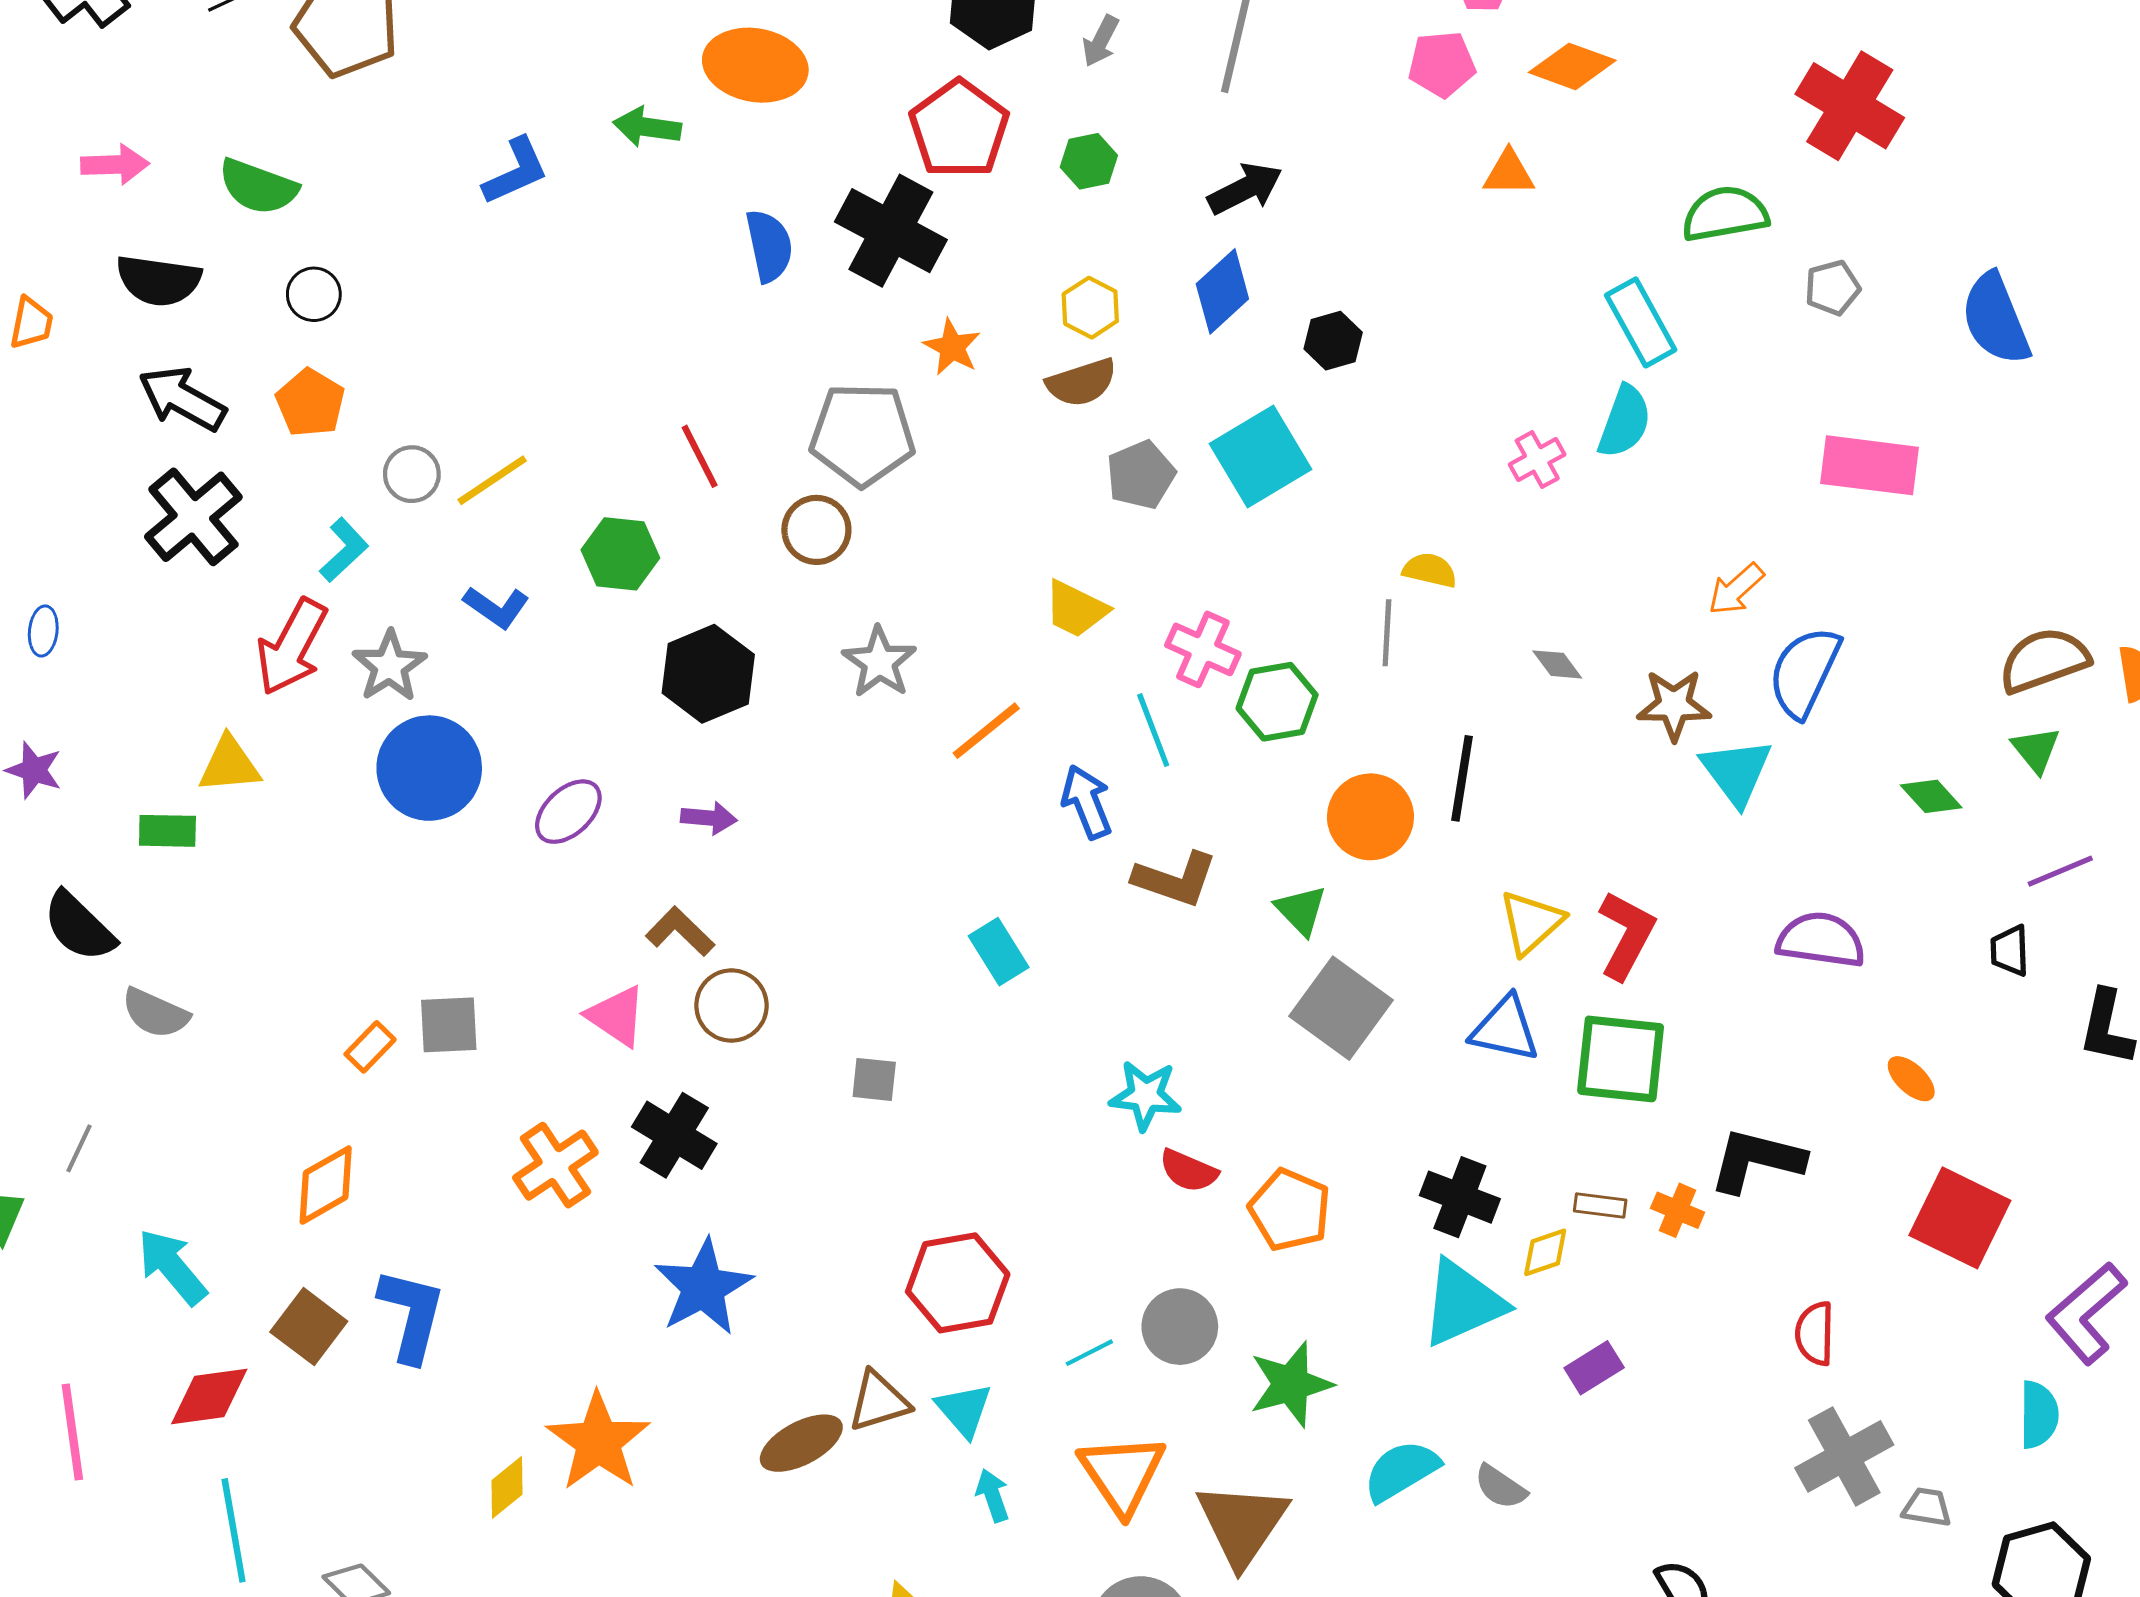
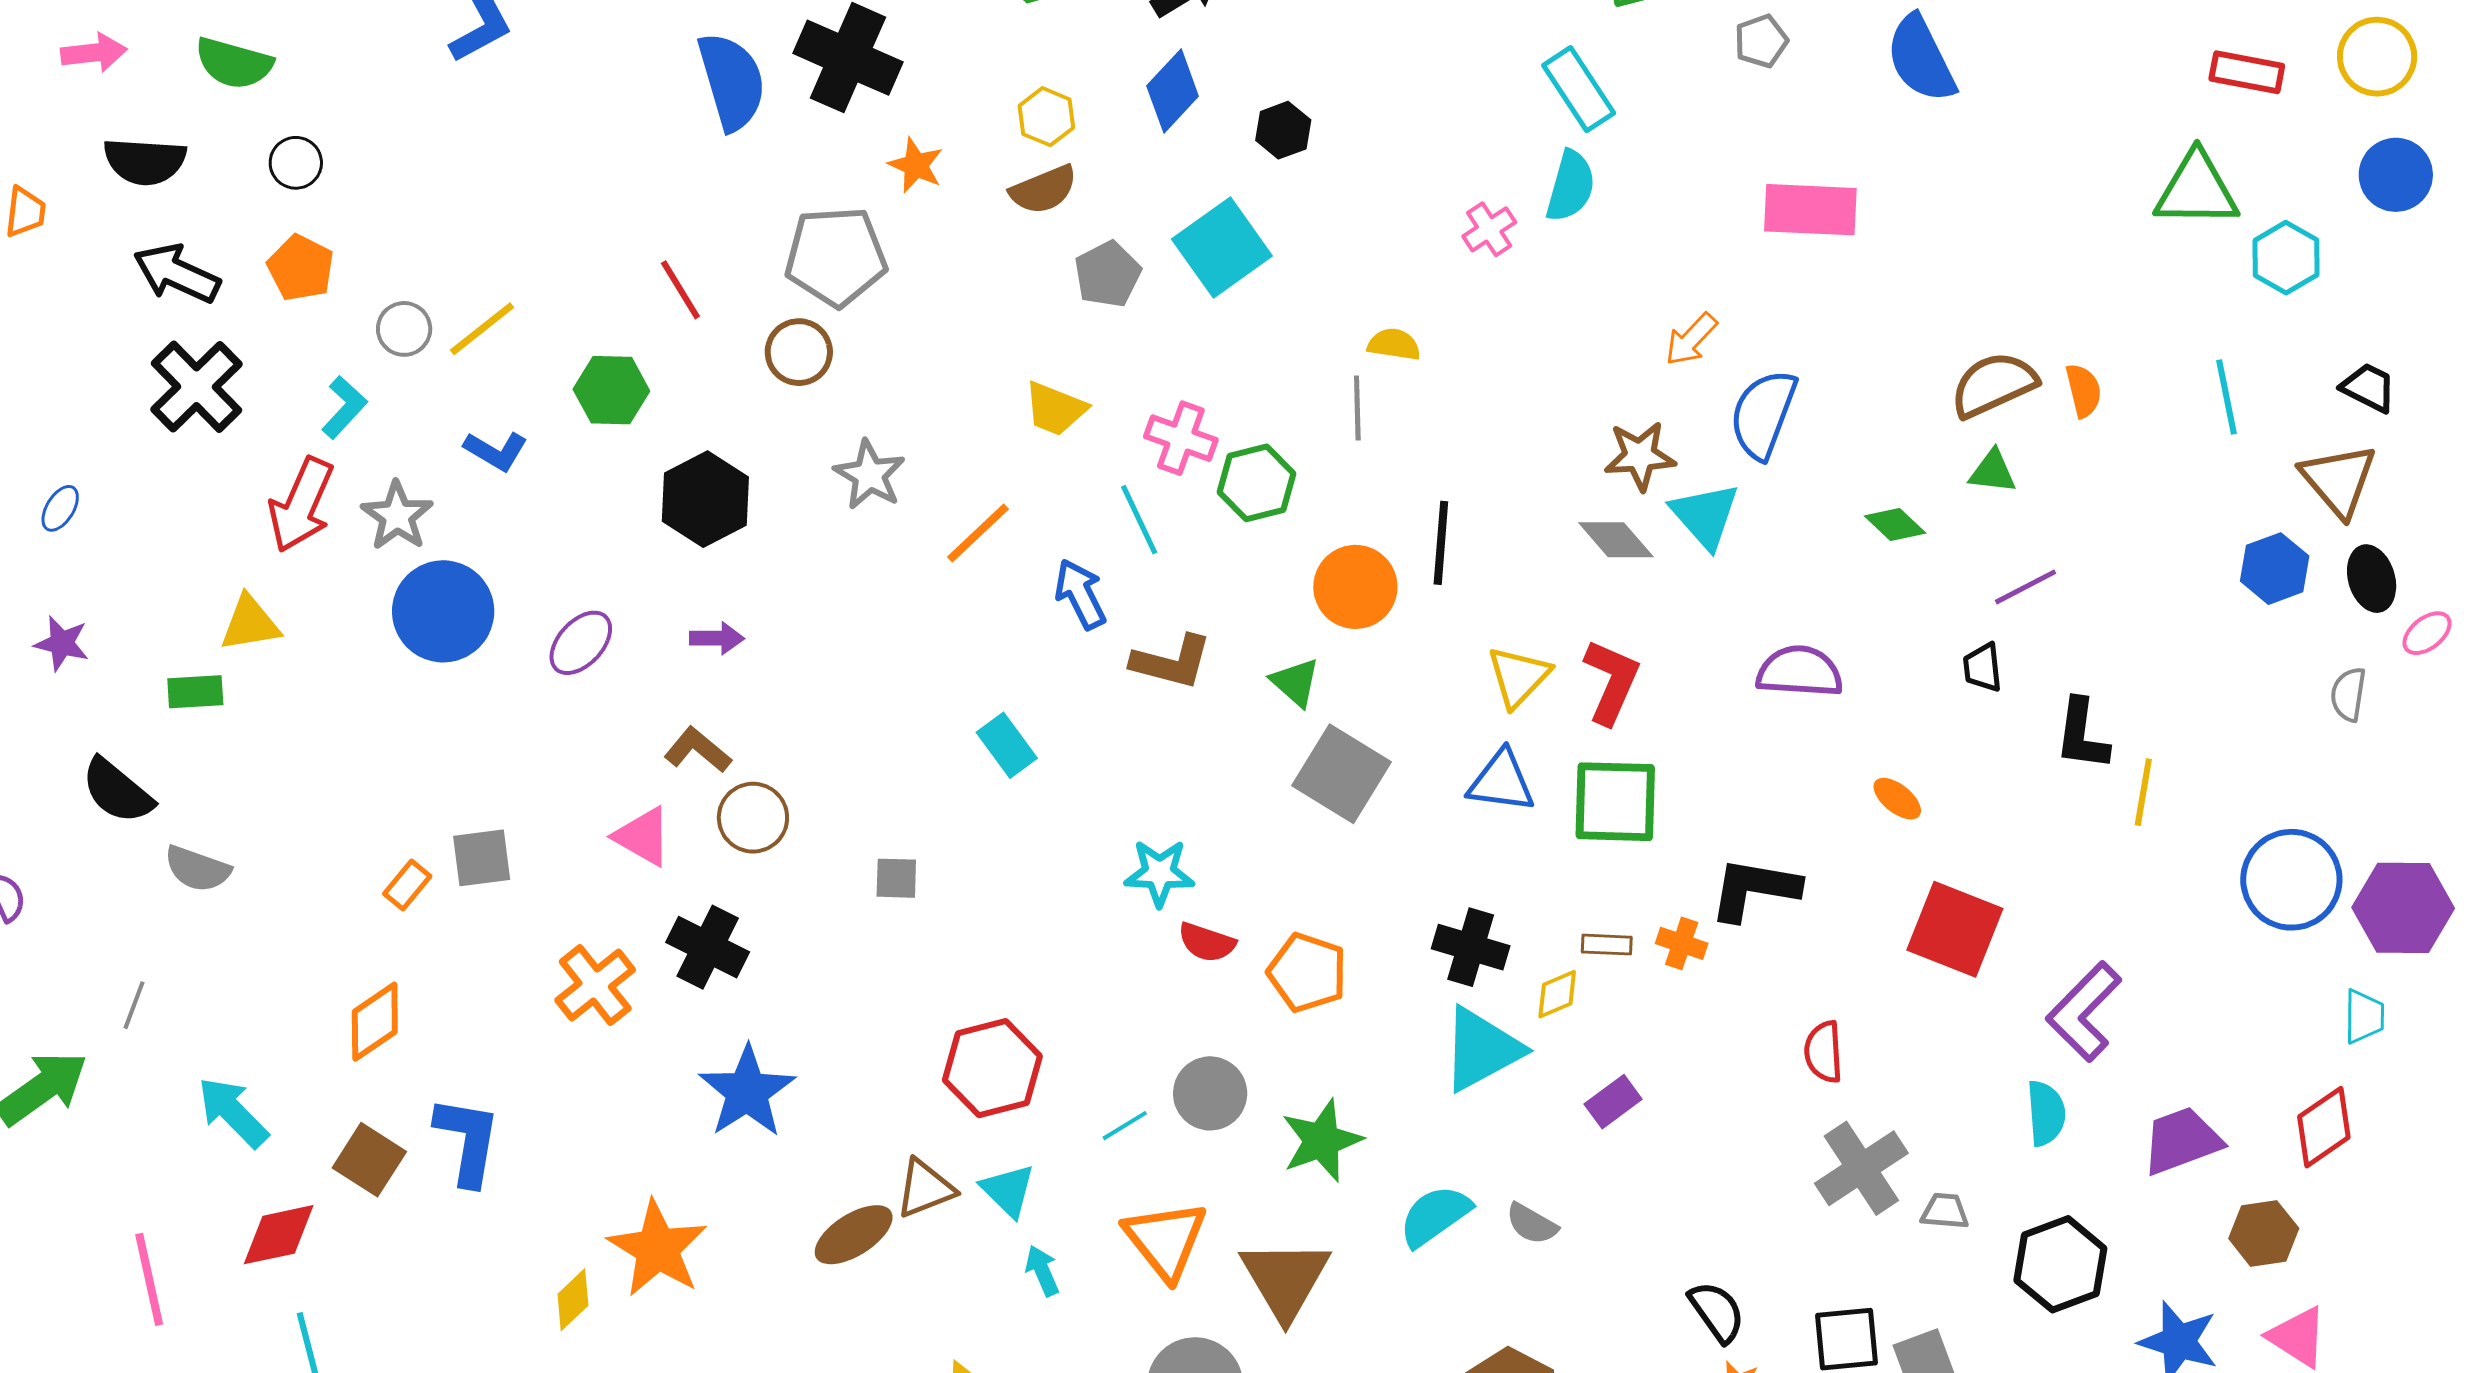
blue semicircle: (769, 246) -> (732, 81), size x1.4
blue ellipse: (43, 631) -> (60, 508), turned 30
gray diamond: (1557, 664) -> (1616, 540), moved, size x1.5
green triangle: (2036, 750) -> (1993, 472), turned -40

